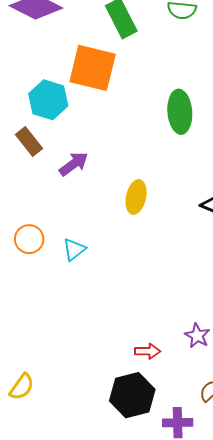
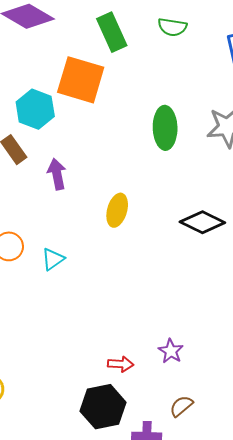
purple arrow: (74, 164) -> (57, 174), turned -68

